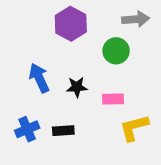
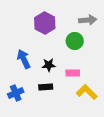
yellow L-shape: (134, 128) -> (87, 92), turned 60
black rectangle: (63, 131) -> (46, 87), moved

